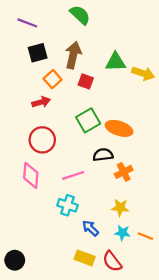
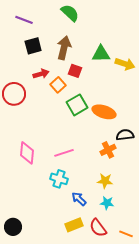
orange square: (53, 79) -> (58, 85), moved
red arrow: (41, 102) -> (41, 74), moved
red circle: (42, 140) -> (14, 94), moved
black semicircle: (103, 155) -> (125, 135), moved
orange line: (145, 236) -> (126, 234), moved
yellow rectangle: (85, 258) -> (74, 225), turned -42

